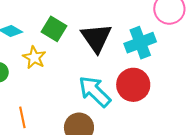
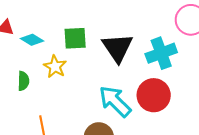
green square: (54, 29) -> (75, 38), turned -35

